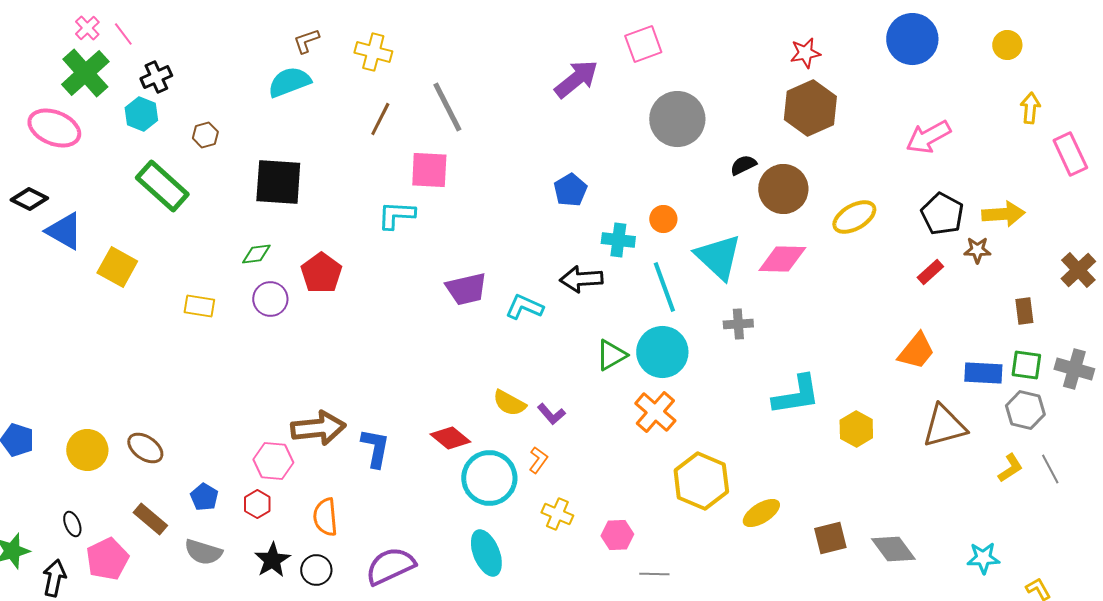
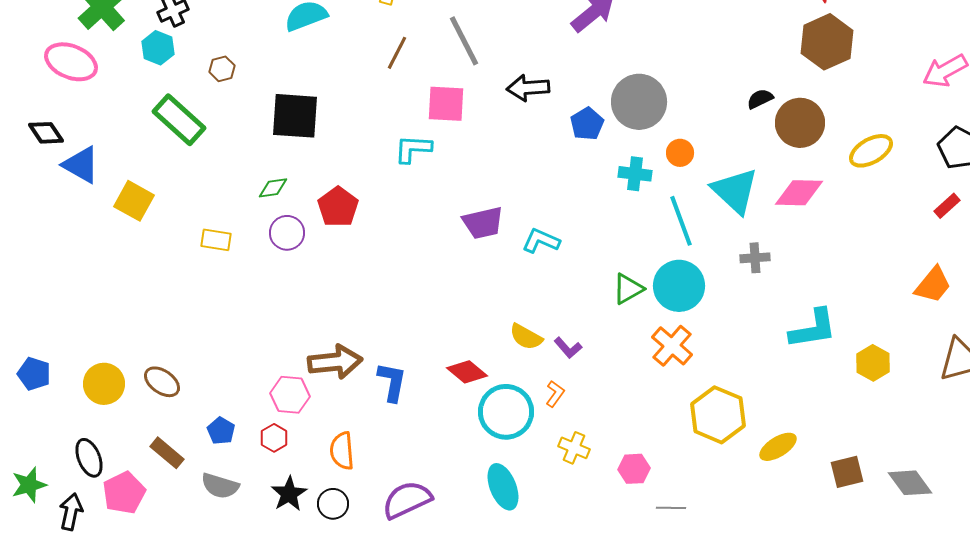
gray circle: (677, 119) -> (639, 102), moved
black diamond: (29, 199) -> (46, 133), turned 30
black arrow: (581, 279) -> (528, 88), moved
black ellipse: (72, 524) -> (89, 458), size x1.5

